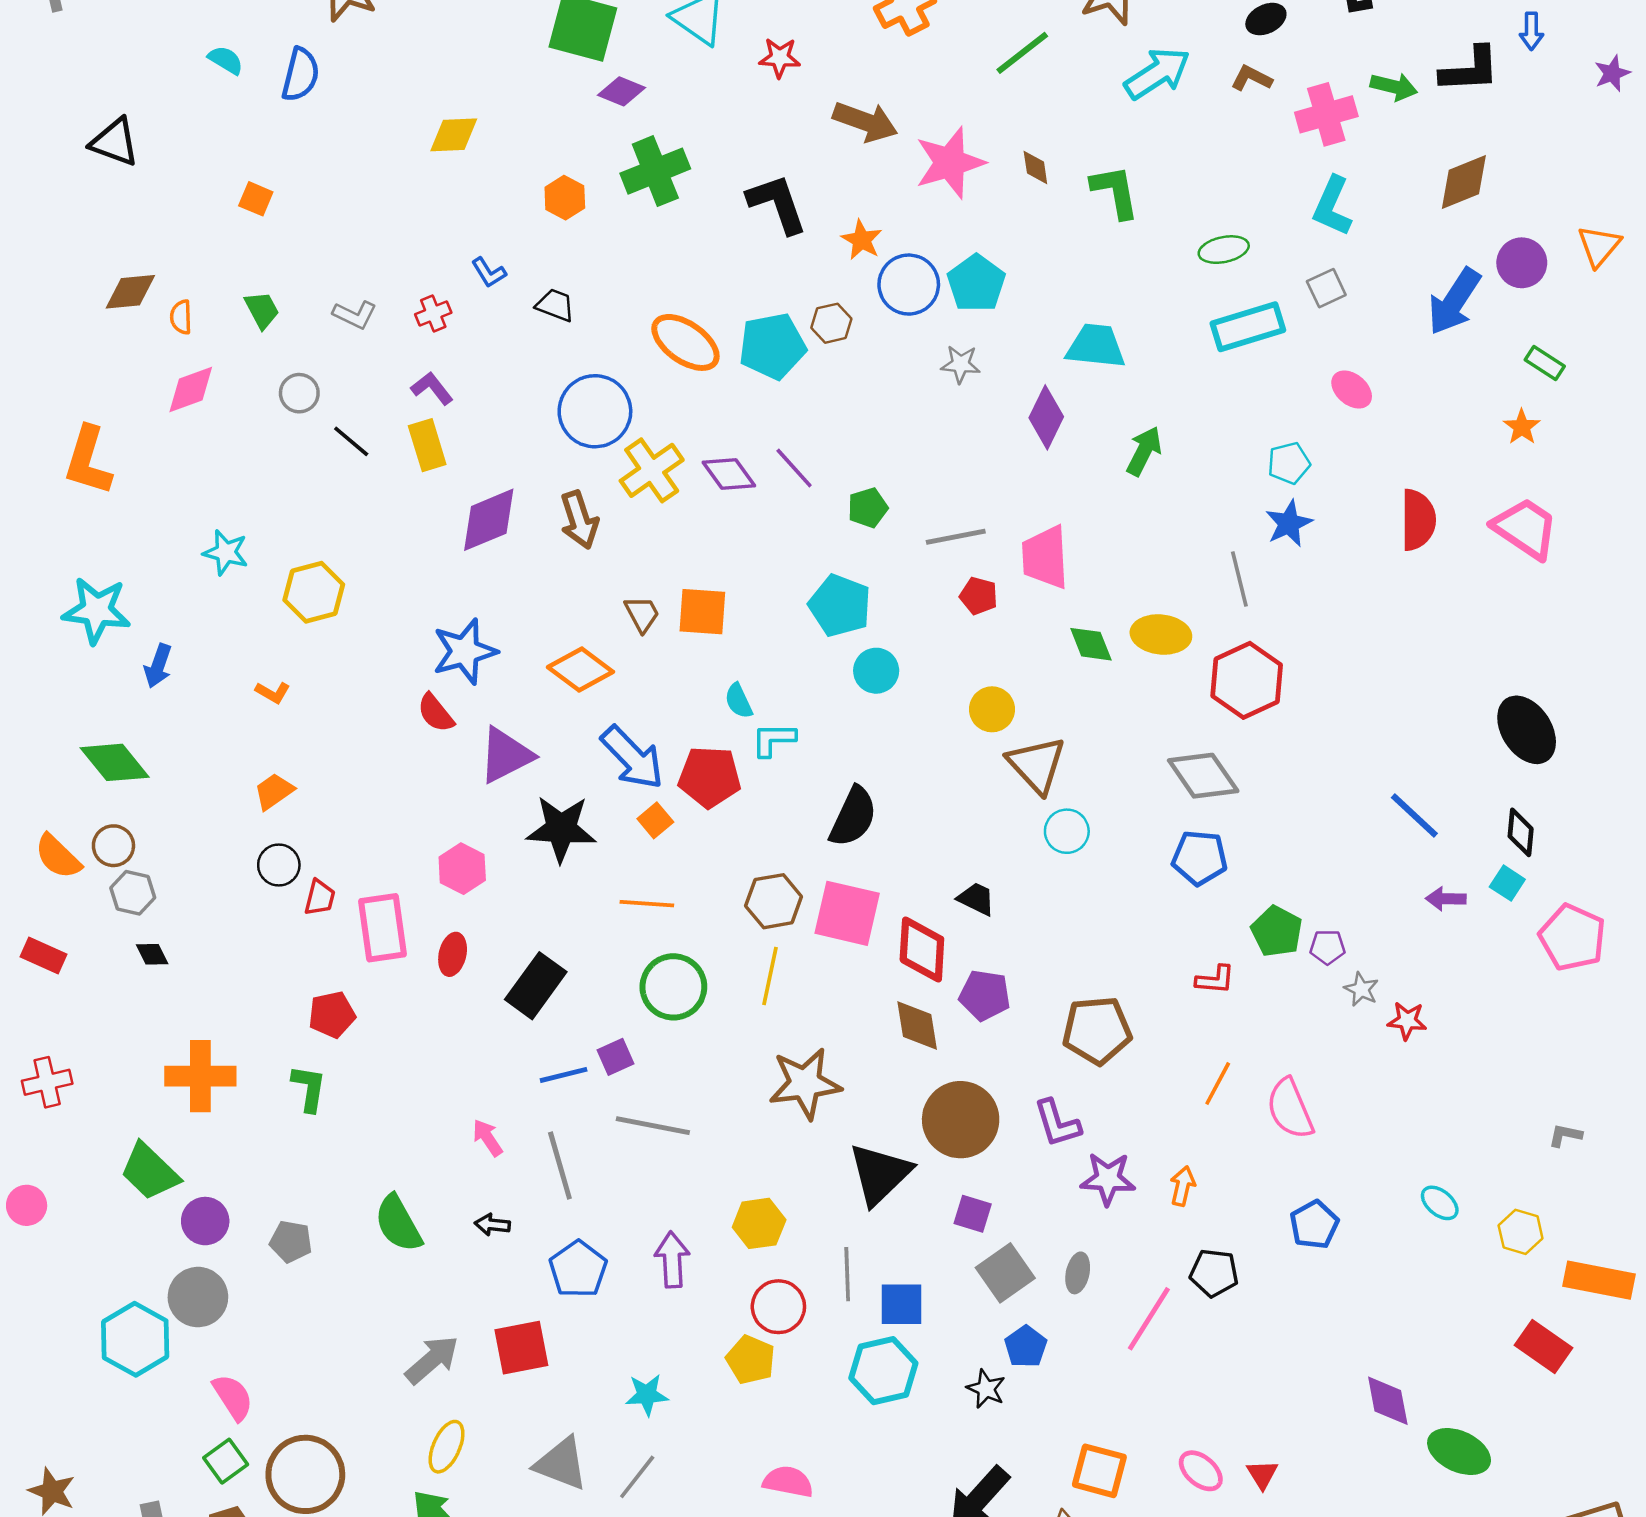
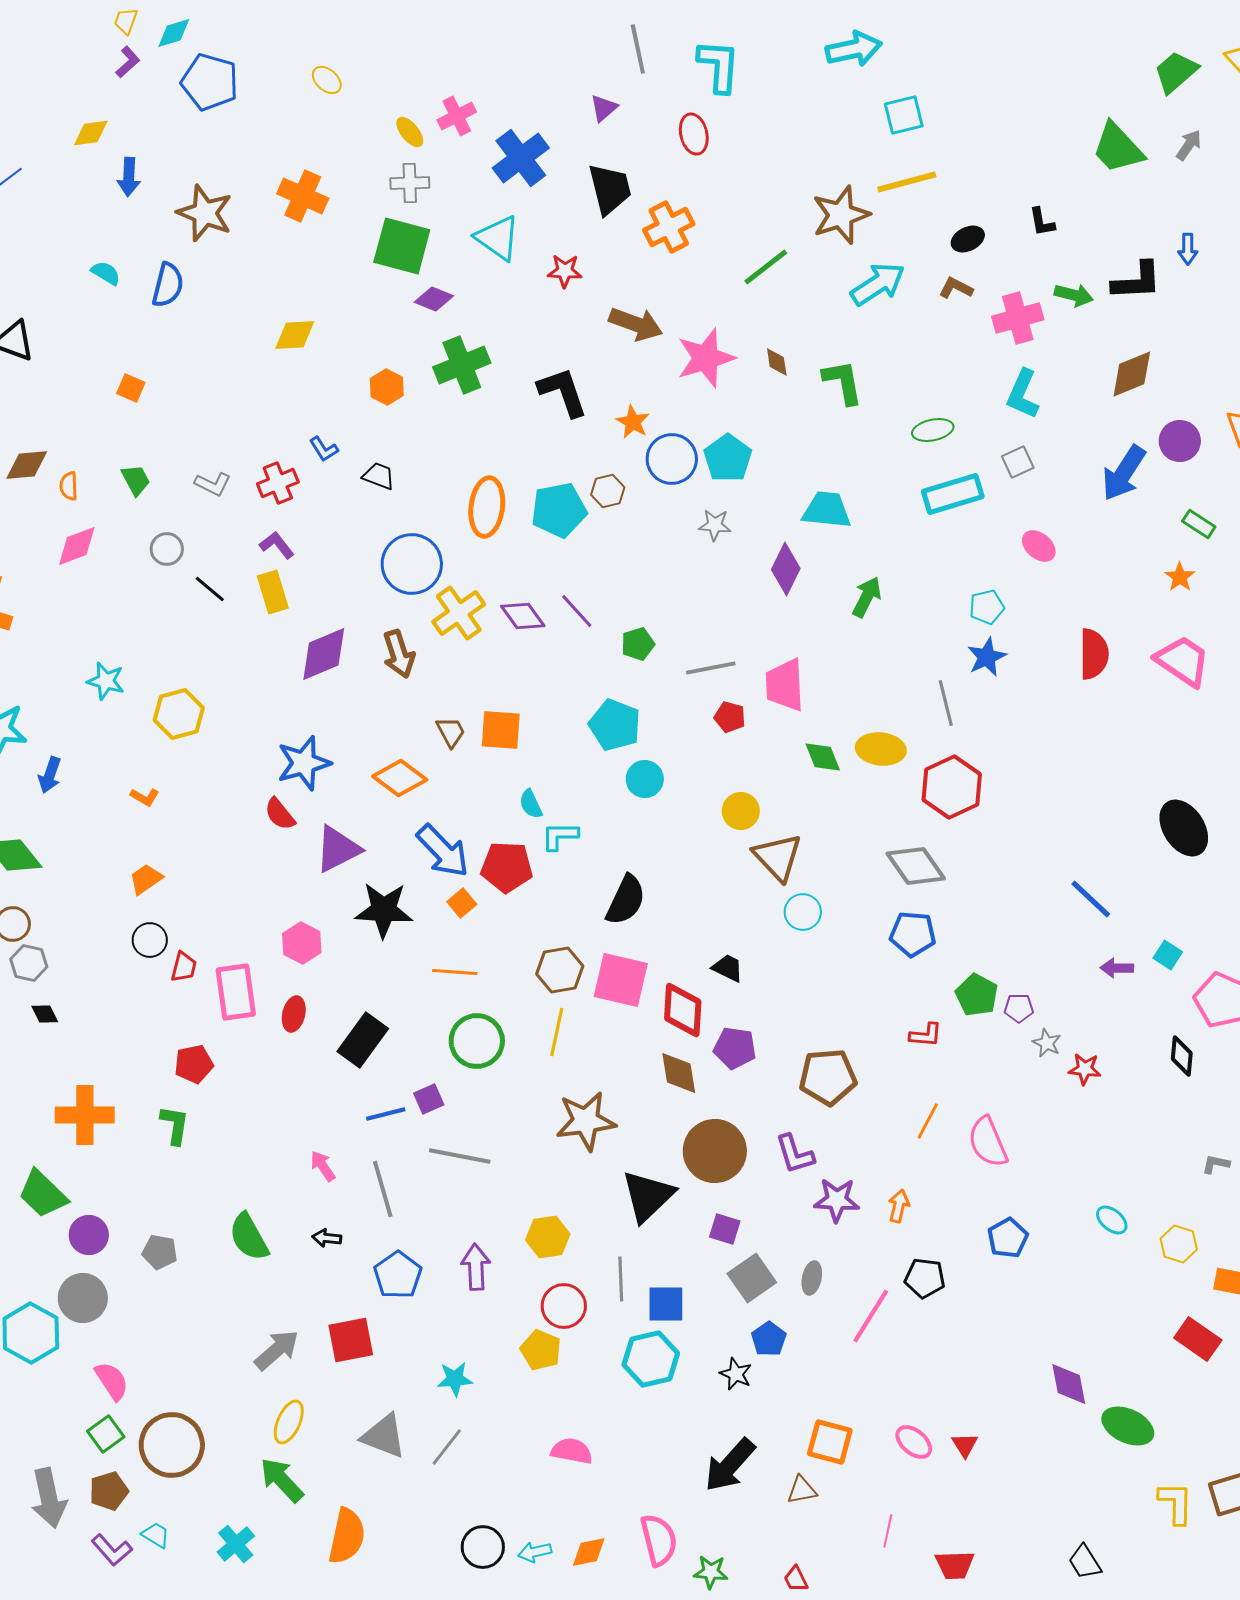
red cross: (433, 313) -> (278, 483), size x1.4
orange ellipse: (685, 342) -> (487, 507), turned 62
black diamond: (1521, 832) -> (1182, 1056), moved

